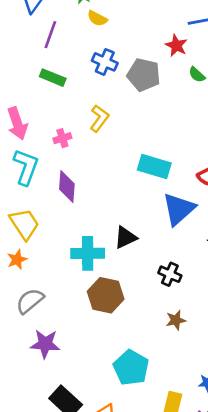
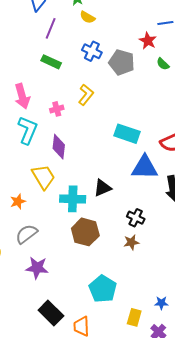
blue triangle: (179, 209) -> (145, 167), turned 40
yellow trapezoid: (24, 224) -> (43, 177), moved
brown star: (176, 320) -> (131, 242), moved

